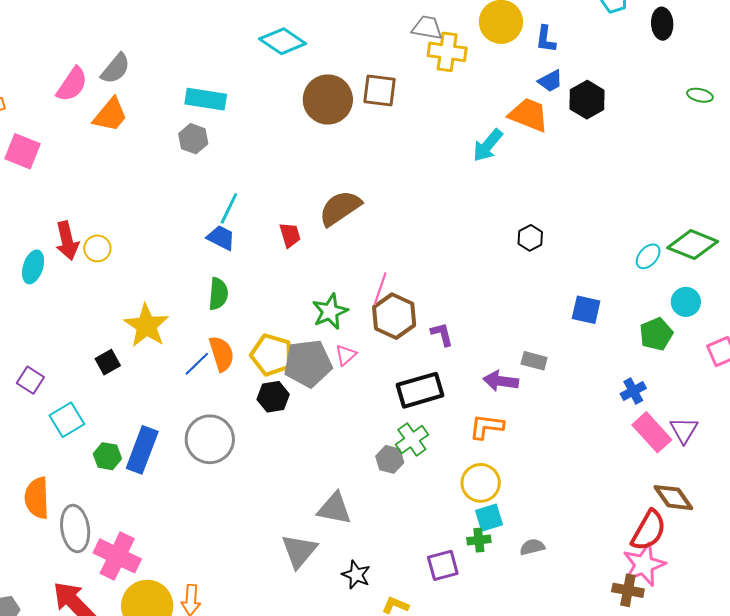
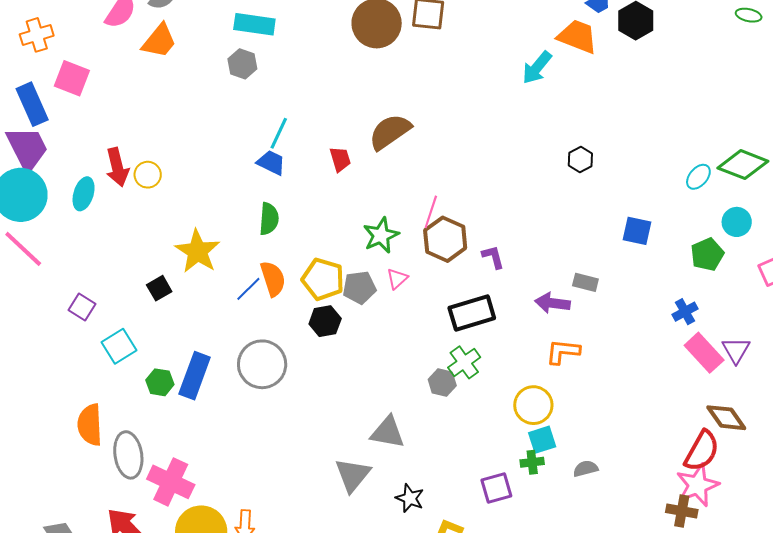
gray pentagon: (308, 363) -> (359, 287), size x0.7
orange L-shape: (487, 427) -> (563, 352), moved

